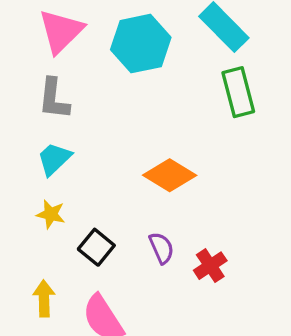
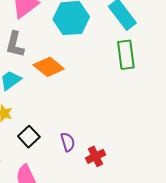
orange diamond: (170, 175) -> (49, 67), moved

